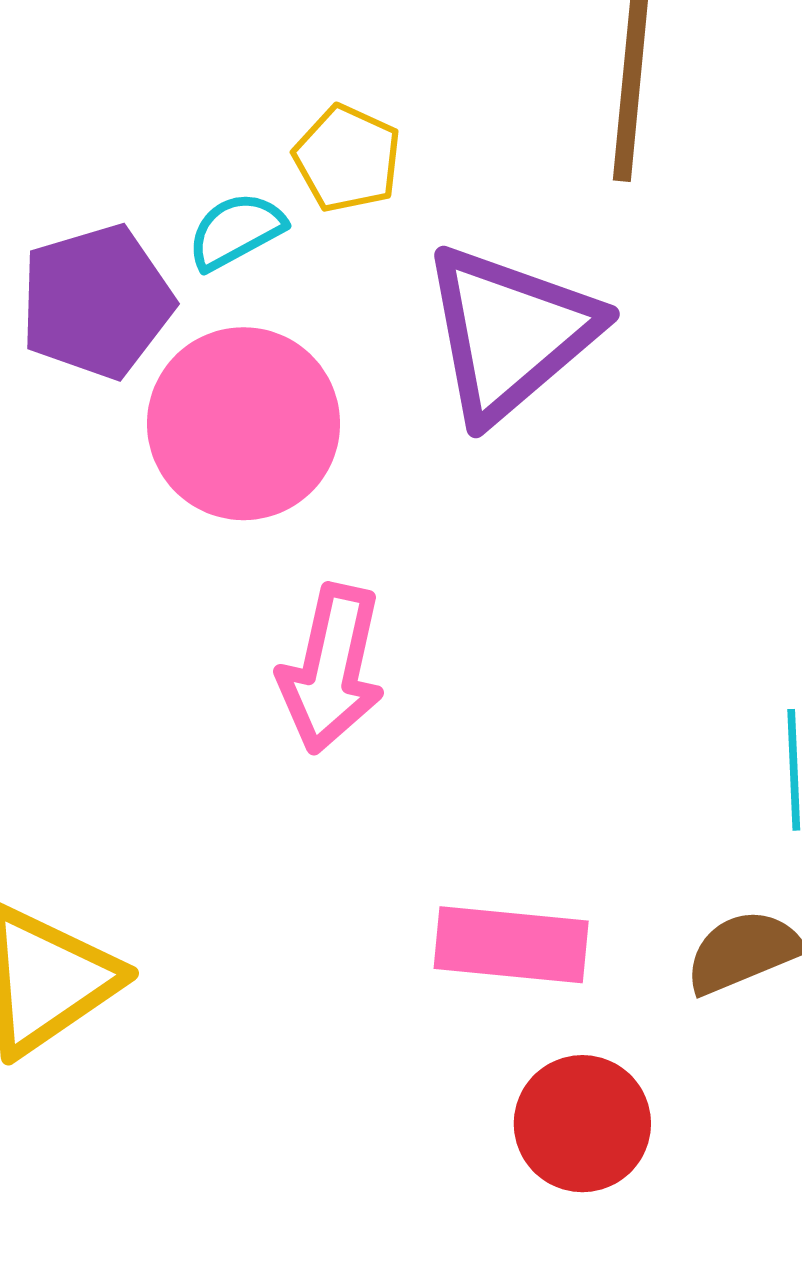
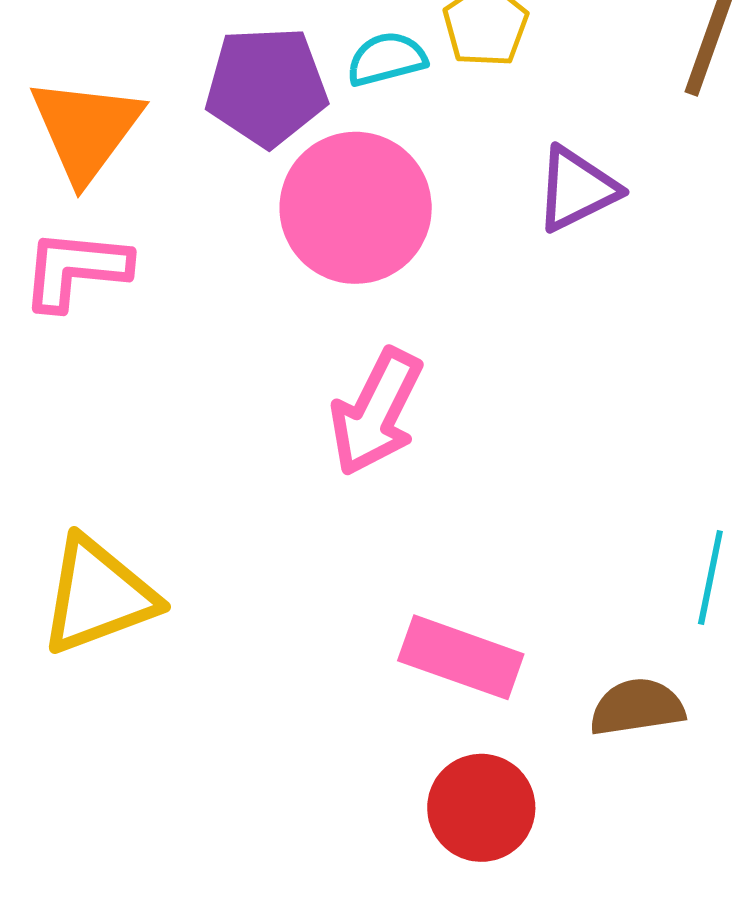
purple triangle: (510, 333) -> (577, 189), size x0.6

